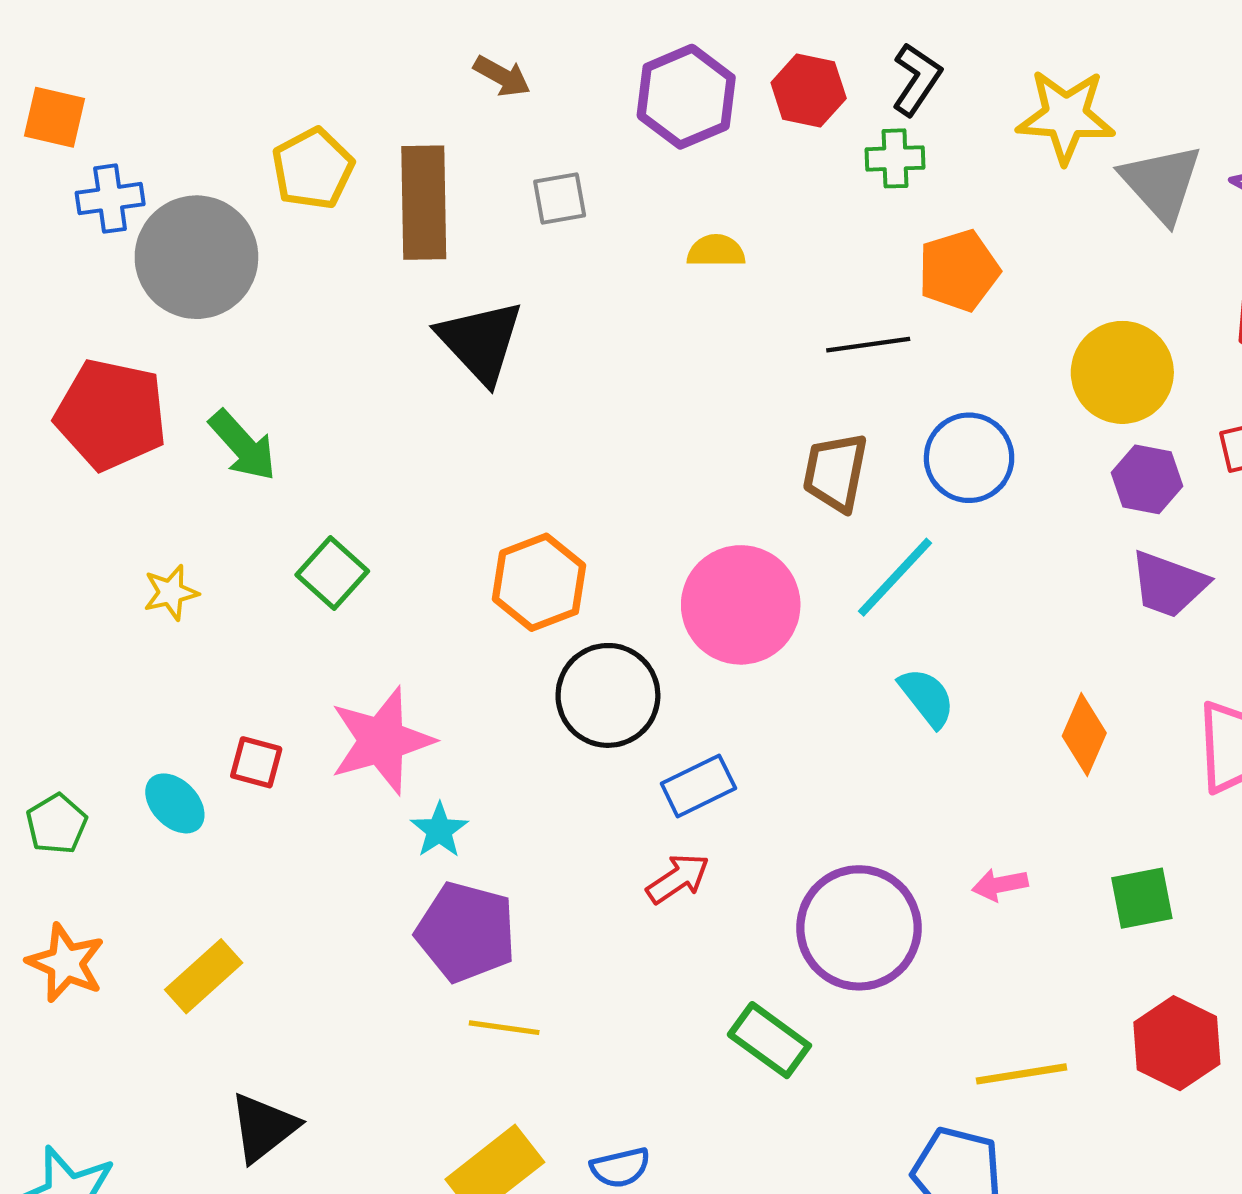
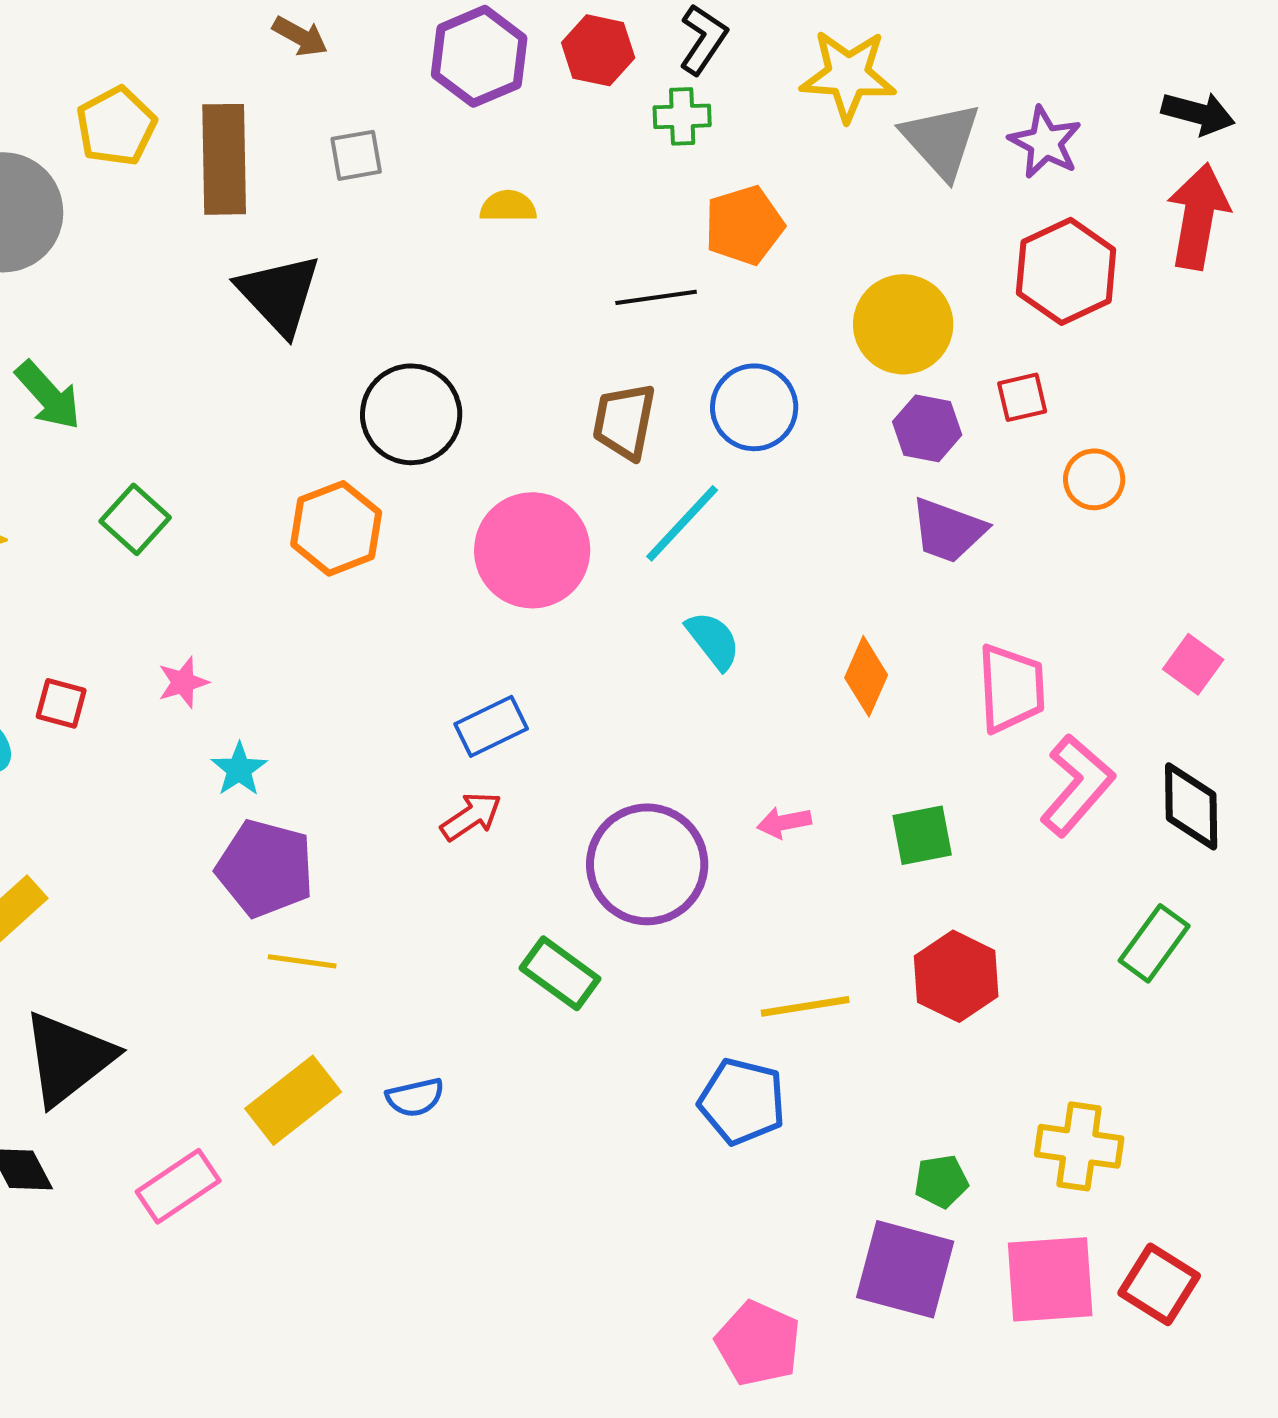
black circle: (608, 695) -> (411, 414), moved
pink star: (382, 741) -> (183, 682), size x0.5
black triangle: (263, 1127) -> (68, 1058), size x1.4

